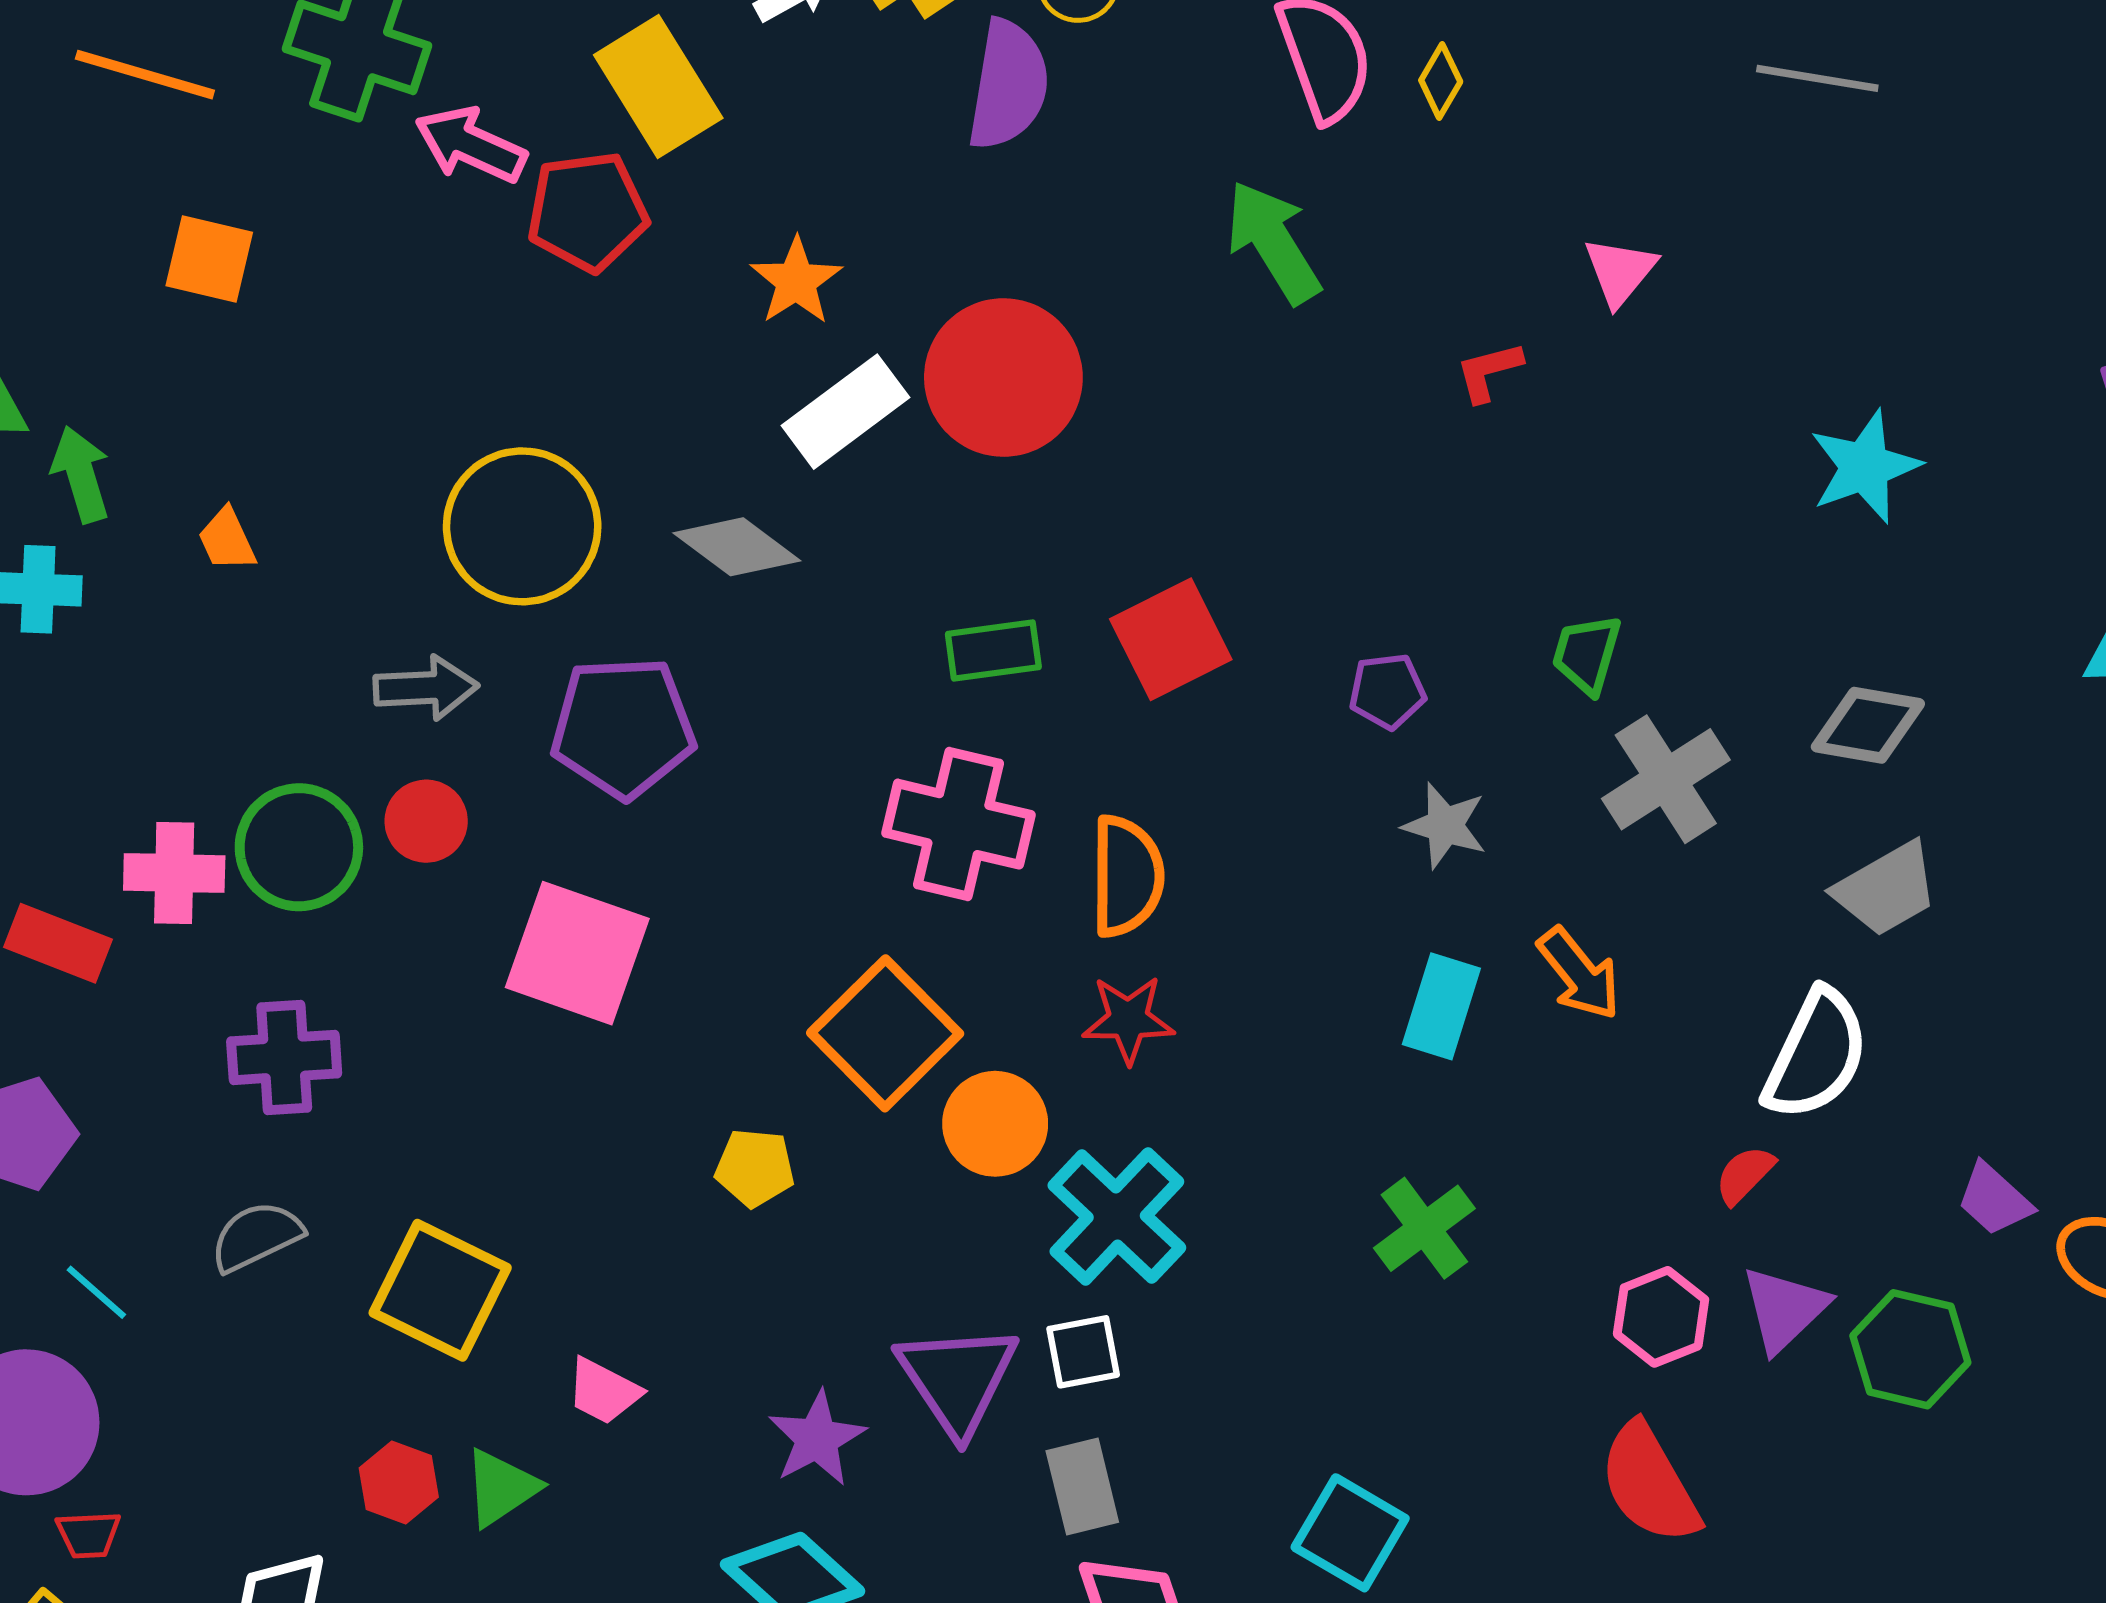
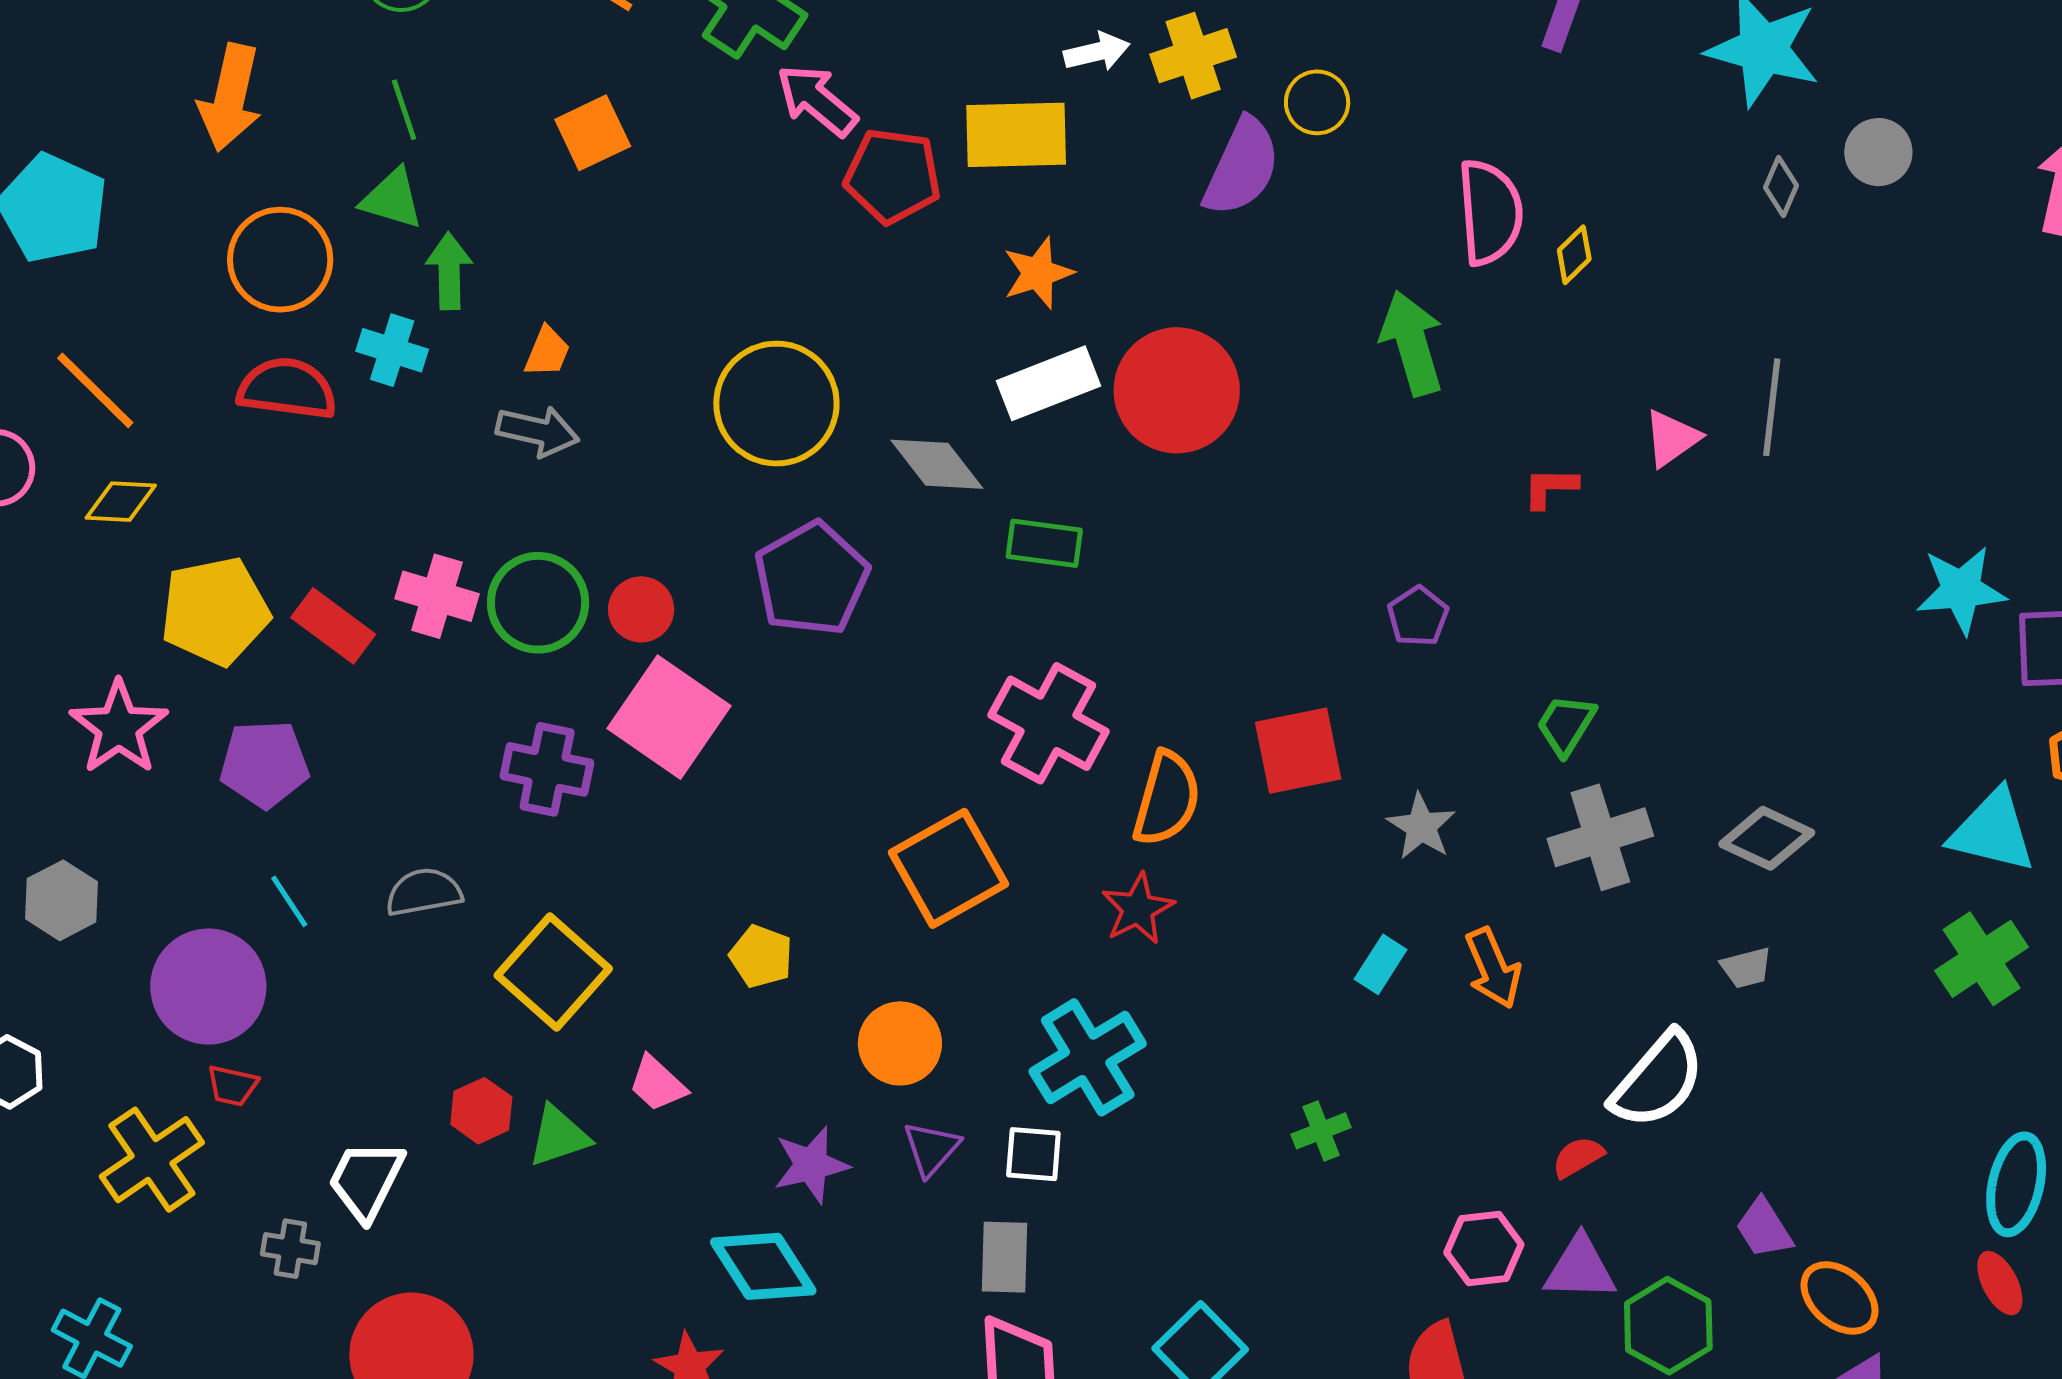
gray line: (1817, 78) -> (1772, 407), moved, turned 72
yellow rectangle: (658, 87) -> (1016, 135), moved, turned -75
orange square: (209, 259) -> (593, 133), turned 36
cyan star: (1865, 467) -> (1961, 590), moved
orange trapezoid: (227, 540) -> (547, 352), turned -148
red square: (1171, 639) -> (1298, 751), moved
green rectangle: (993, 651) -> (1044, 543), moved
gray arrow: (426, 688) -> (538, 431), moved
purple pentagon: (1387, 691) -> (1418, 616), moved, turned 30
purple pentagon: (623, 727) -> (812, 579), turned 30
gray trapezoid: (1886, 889) -> (1746, 968), size x0.6
pink square: (577, 953) -> (669, 717), moved
cyan rectangle: (1441, 1006) -> (1381, 964), size x0.7
red star: (1128, 1019) -> (1138, 909), turned 30
purple cross: (284, 1057) -> (547, 769), moved
orange circle: (995, 1124) -> (900, 1043), moved
yellow pentagon: (755, 1168) -> (761, 956), moved
green cross: (1424, 1228) -> (1321, 1131), size x0.7
purple triangle: (1784, 1309) -> (1580, 1268), turned 30
purple triangle: (957, 1379) -> (931, 1149), size x0.6

